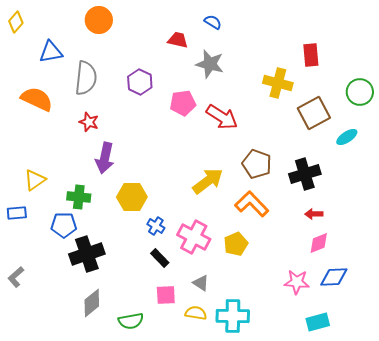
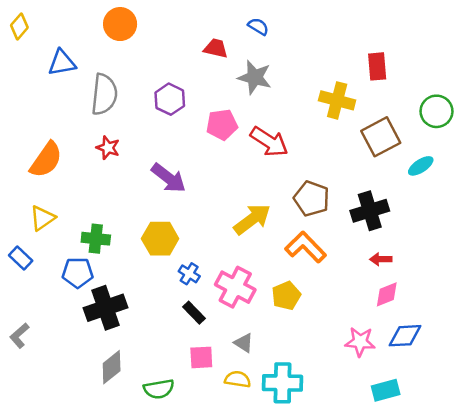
orange semicircle: (37, 99) -> (46, 160), moved, turned 100
purple arrow: (105, 158) -> (169, 178), moved, turned -64
blue rectangle: (17, 213) -> (21, 258), turned 48

